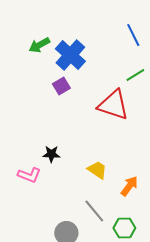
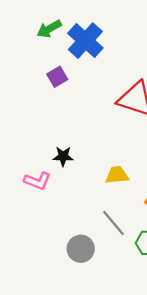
purple square: (61, 86) -> (57, 77), moved
yellow trapezoid: (97, 170) -> (117, 175), turned -40

